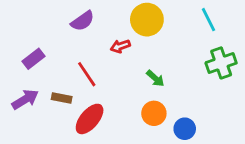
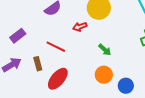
red line: (87, 74) -> (56, 47), turned -30
brown rectangle: (62, 98) -> (38, 64), turned 64

